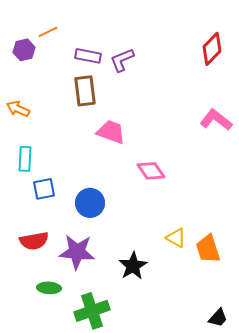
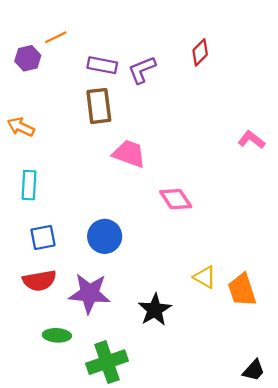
red diamond: (212, 49) -> (200, 52), moved, size x0.7
pink L-shape: (216, 120) -> (251, 140), size x0.7
blue square: (44, 189) -> (43, 238), moved

